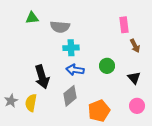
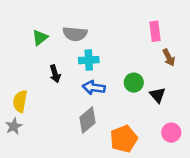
green triangle: (32, 18) -> (40, 38), moved, turned -32
black arrow: (42, 77) -> (55, 74), moved, size x0.6
black triangle: (134, 78) -> (158, 95), moved
yellow semicircle: (31, 103) -> (20, 101), moved

